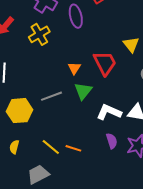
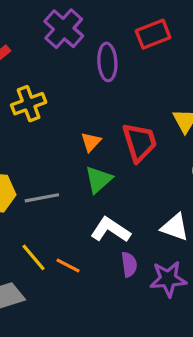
yellow cross: (39, 34) -> (29, 104), moved
gray line: (52, 96) -> (42, 198), moved
white L-shape: (109, 112) -> (111, 230), moved

